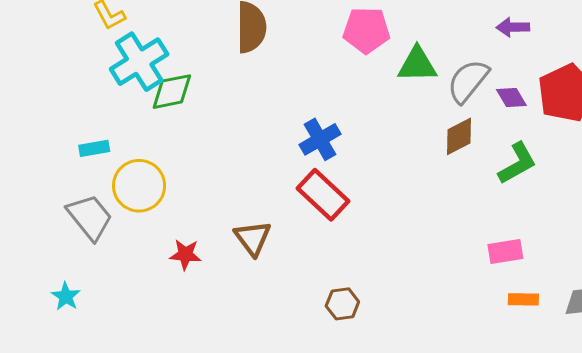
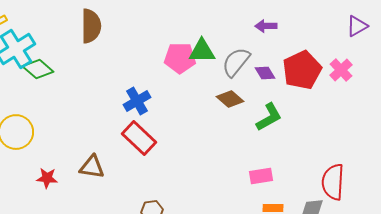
pink pentagon: (366, 30) -> (180, 58), moved
green diamond: (172, 92) -> (38, 69), turned 52
brown diamond: (459, 136) -> (230, 99), turned 68
brown triangle: (253, 238) -> (92, 167), turned -44

